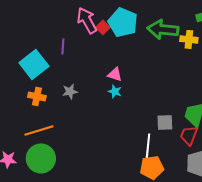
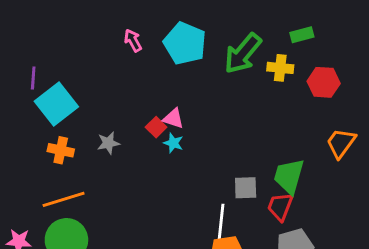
pink arrow: (87, 20) -> (133, 40), size x0.6
red square: (103, 27) -> (156, 127), moved
green arrow: (163, 29) -> (243, 53), turned -56
purple line: (63, 46) -> (33, 78), moved

